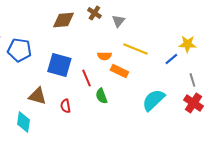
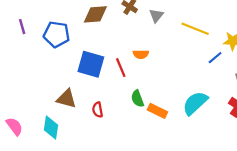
yellow line: (135, 49) -> (195, 29), moved
blue pentagon: (19, 50) -> (57, 34), moved
orange rectangle: (119, 71) -> (157, 111), moved
red line: (86, 78) -> (121, 68), moved

